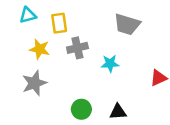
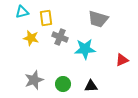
gray cross: (77, 48) -> (60, 37), turned 35
cyan star: (110, 64) -> (85, 49), size x1.5
gray star: (34, 83) -> (34, 80), moved

